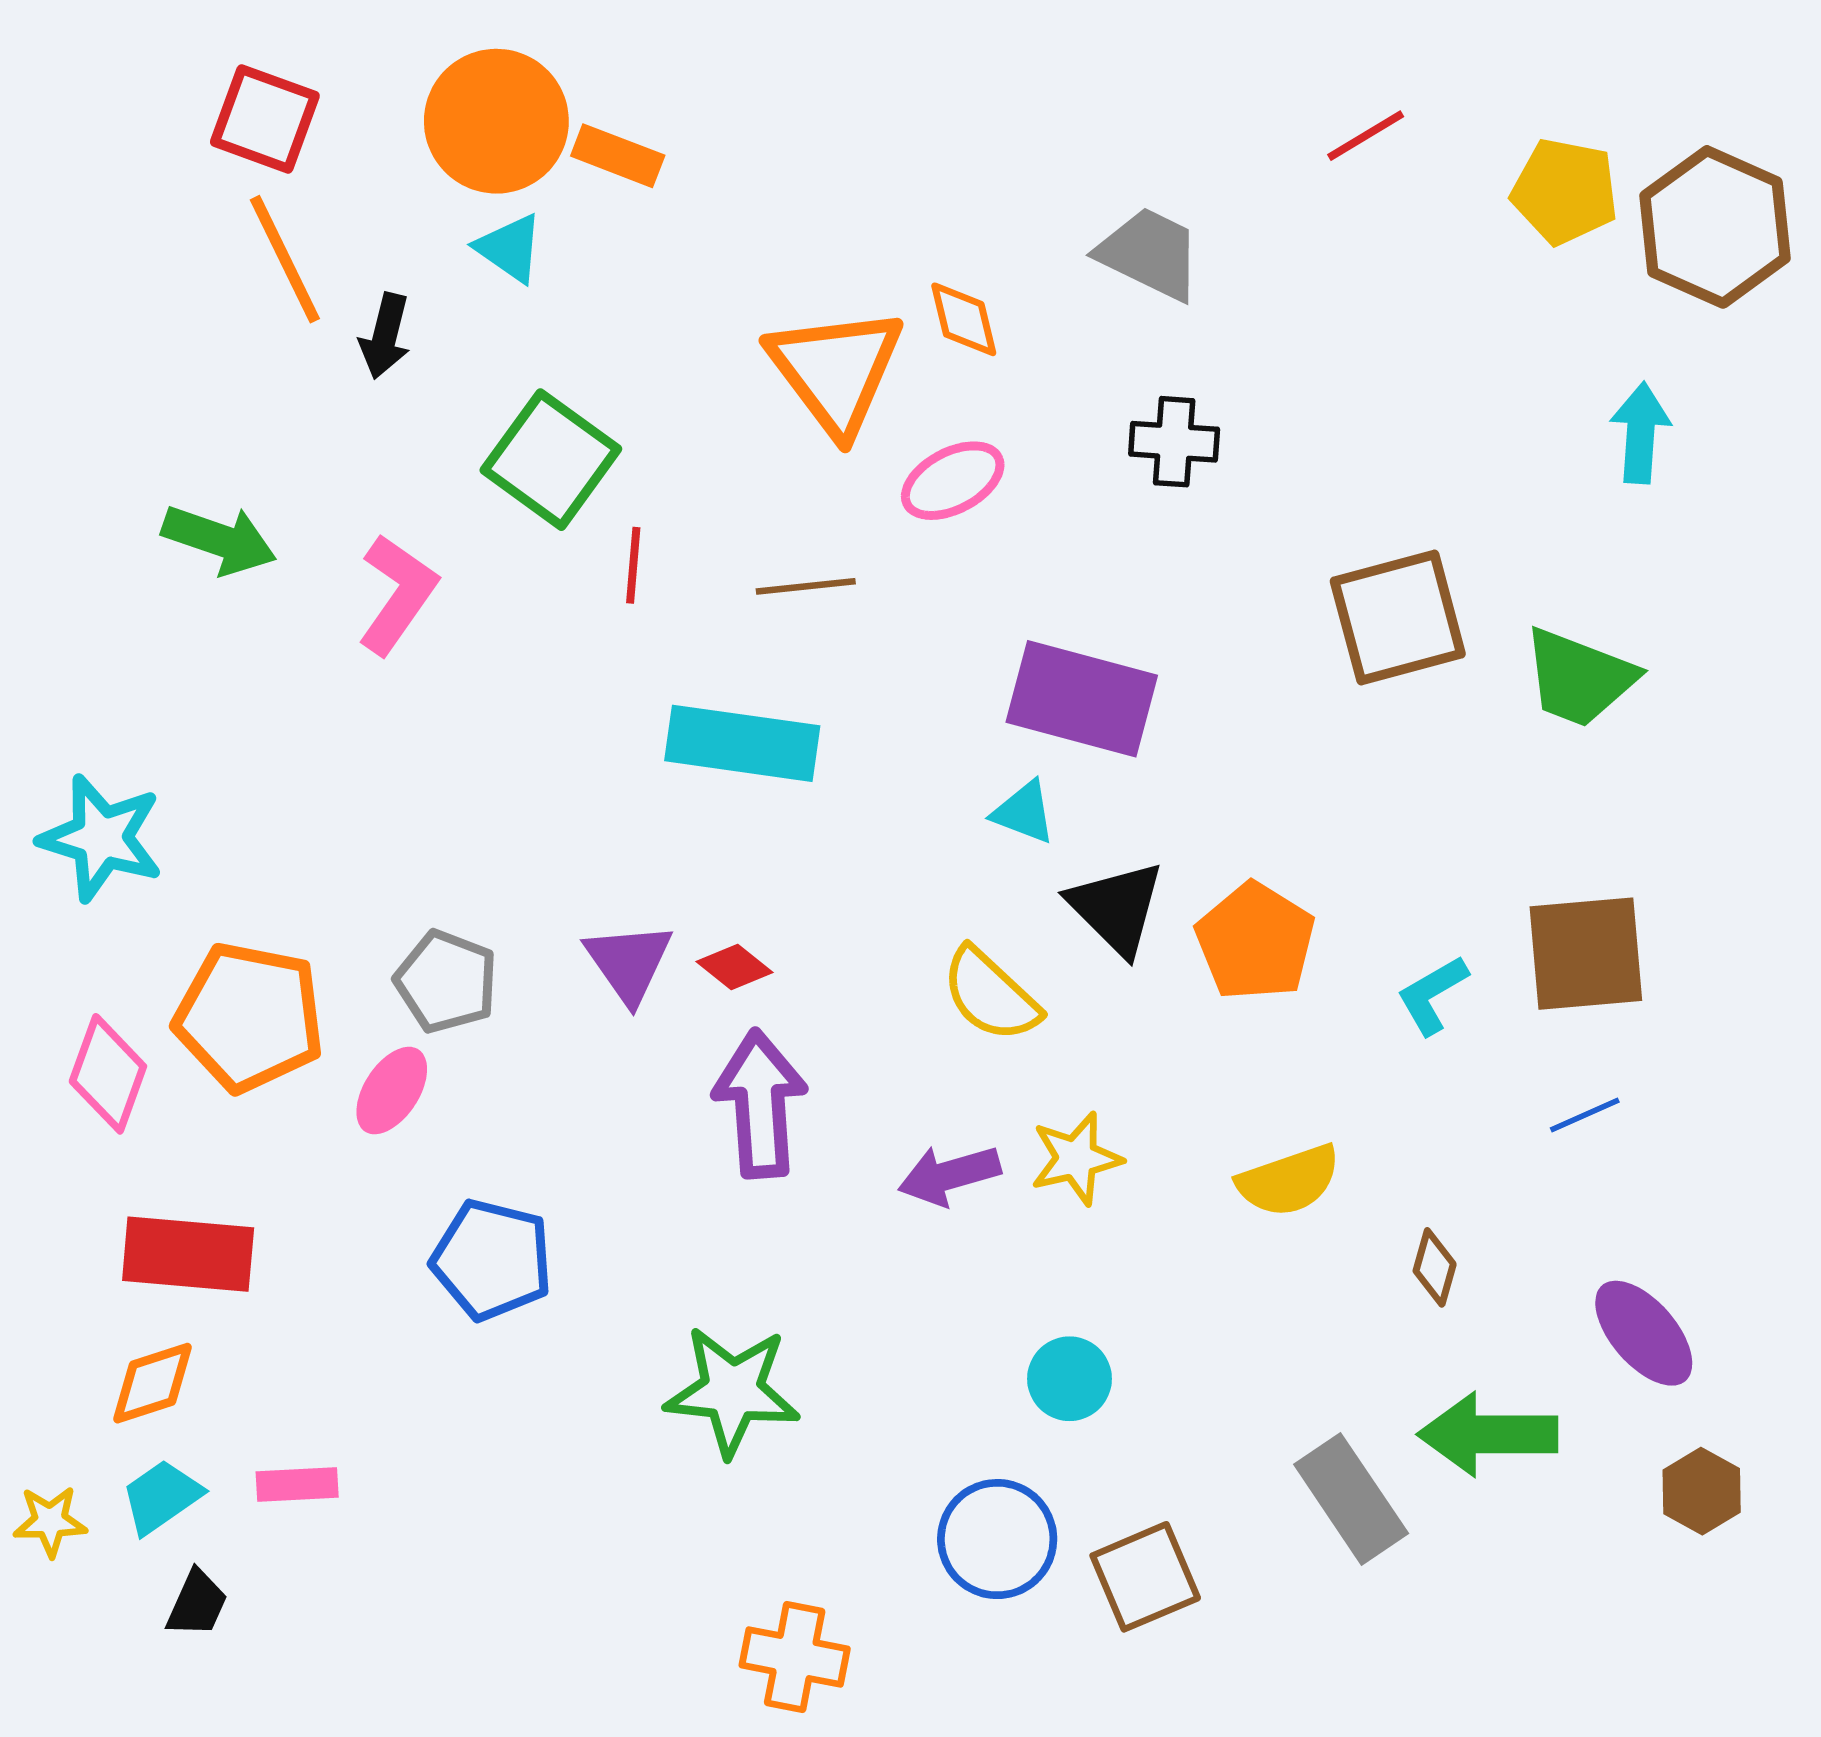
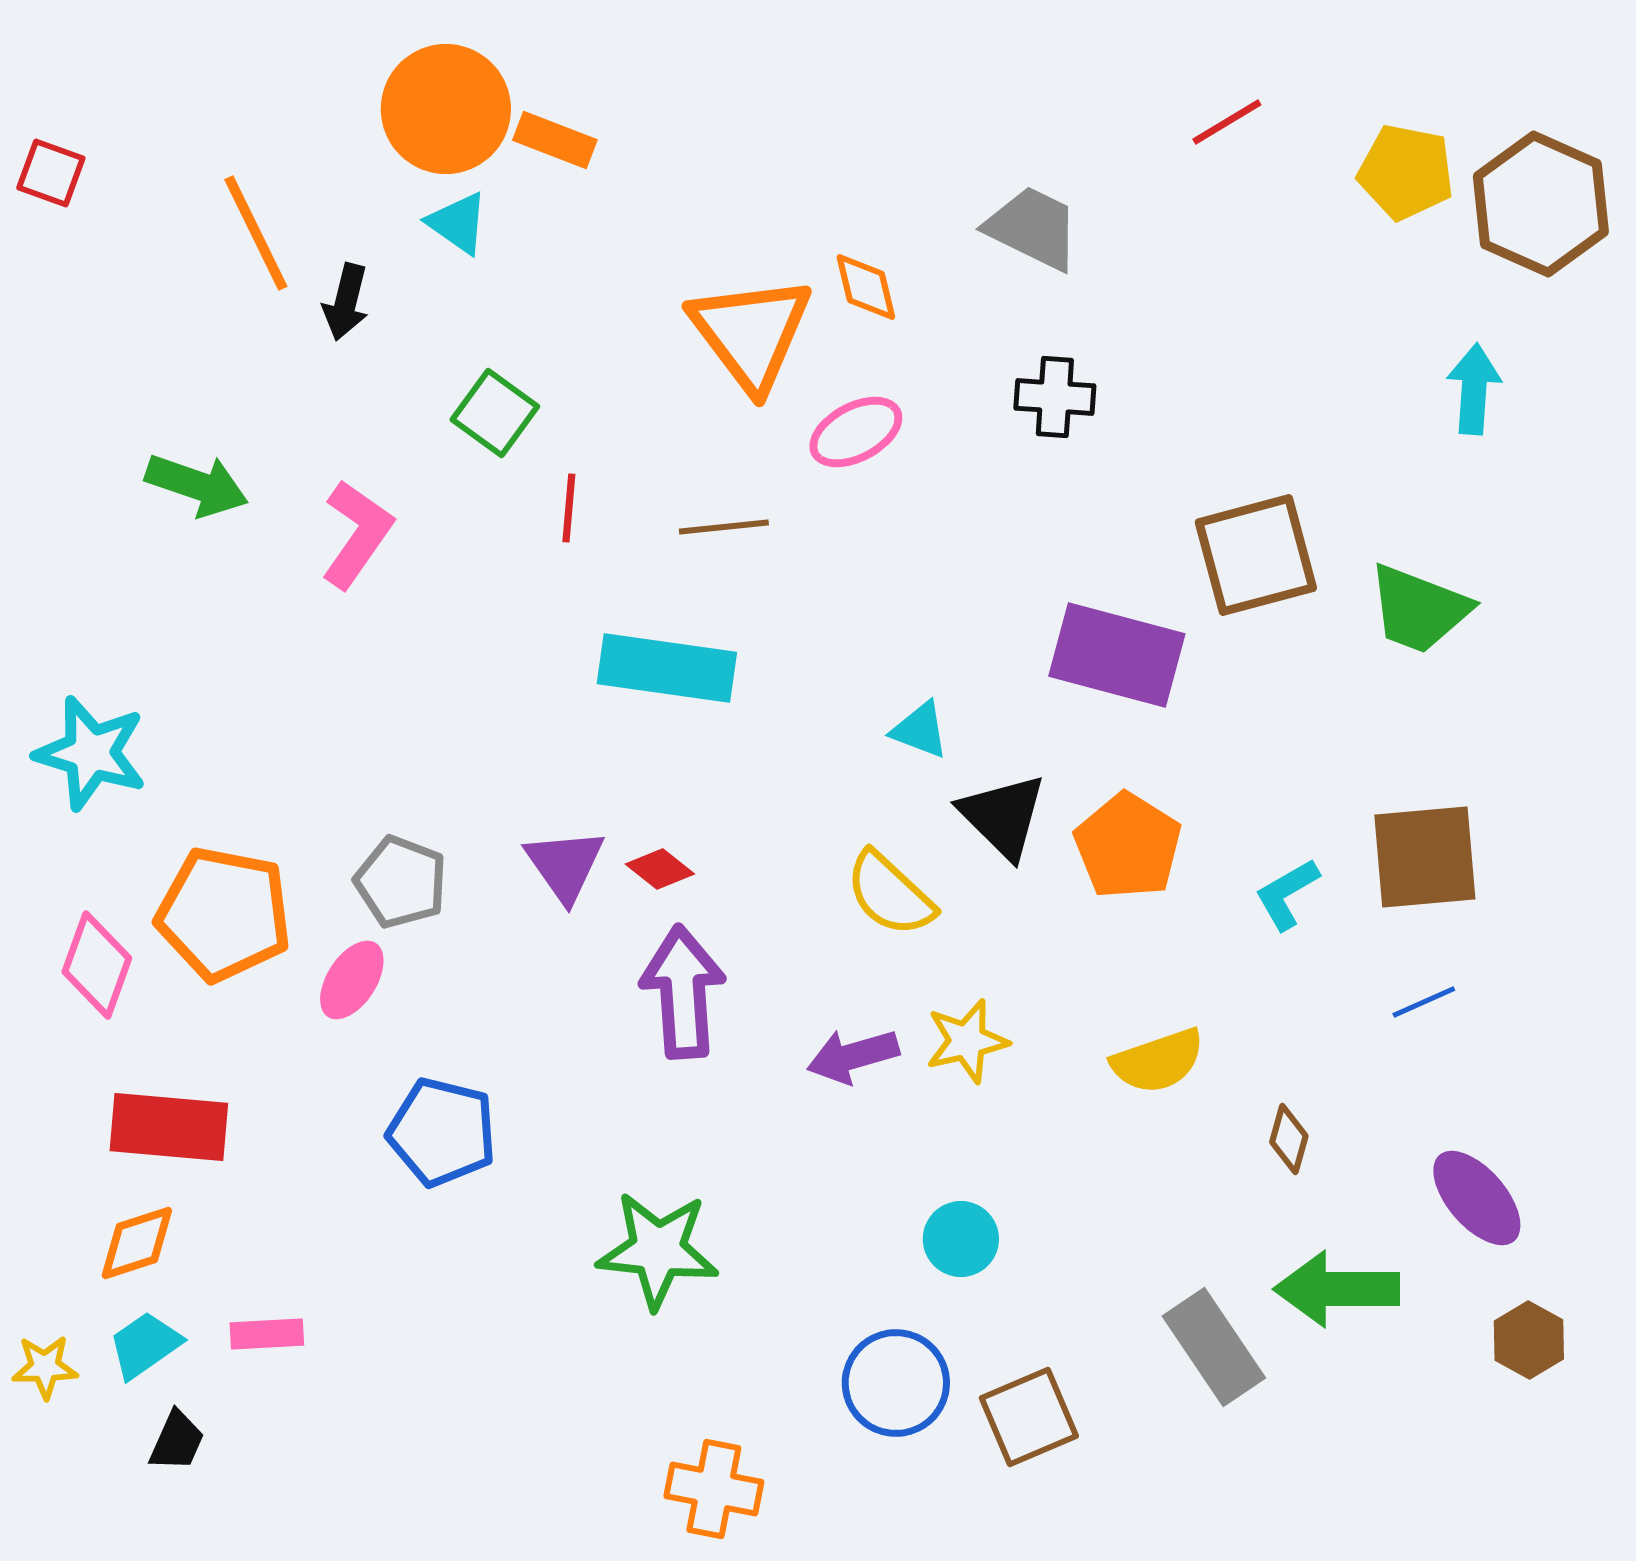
red square: (265, 119) -> (51, 173), moved, size x0.7
green square: (551, 460) -> (495, 413), size x0.7
purple rectangle: (1082, 699) -> (1117, 655), moved

